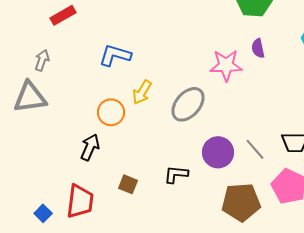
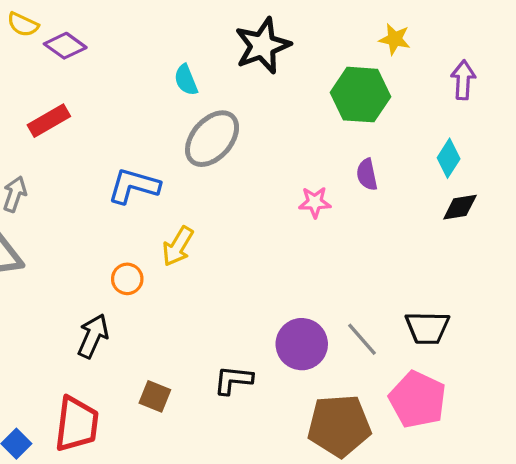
pink star: (226, 65) -> (315, 202), size x0.6
gray ellipse: (188, 104) -> (212, 139), moved
orange circle: (111, 112) -> (127, 279), size x0.7

